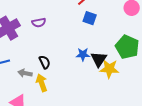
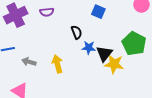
black semicircle: (45, 62) -> (77, 32), moved
yellow arrow: (42, 83) -> (57, 64), moved

